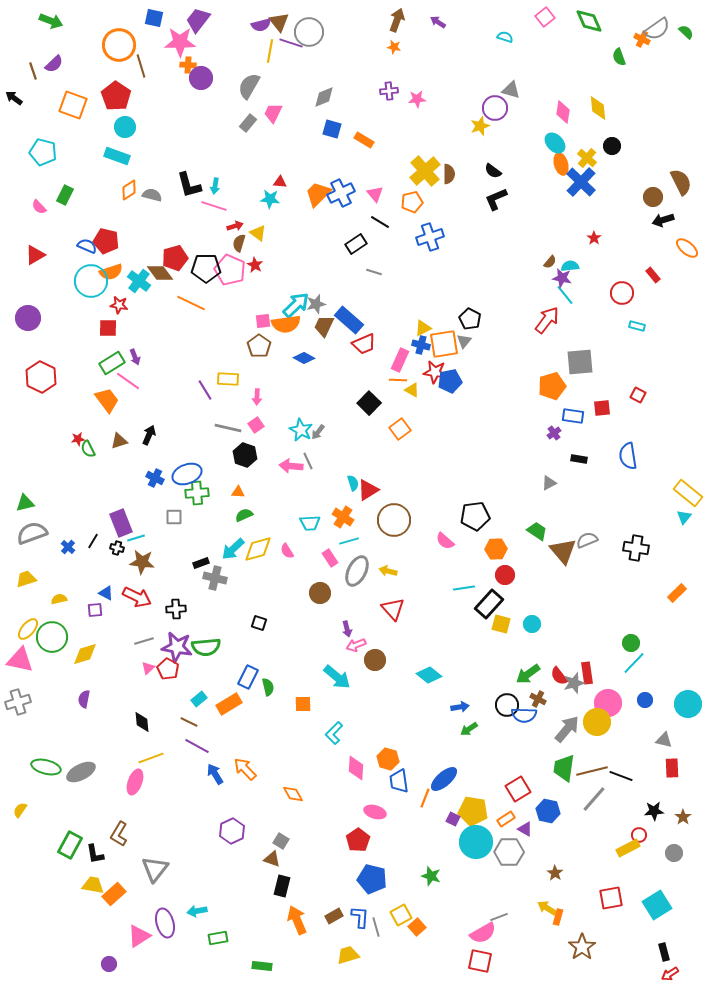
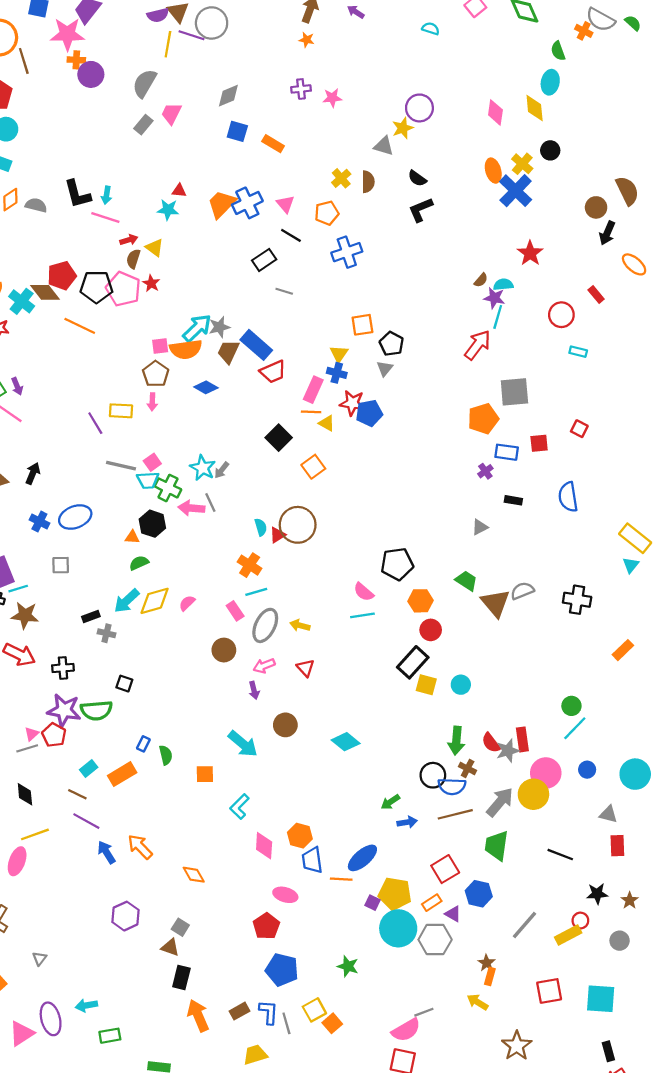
gray semicircle: (657, 29) -> (601, 20), turned 64
gray triangle: (511, 90) -> (384, 146), moved
cyan ellipse: (555, 143) -> (550, 82), moved, turned 55
yellow cross: (425, 171) -> (341, 178), size x0.6
black arrow: (663, 220) -> (607, 233), turned -50
red star: (594, 238) -> (530, 253), size x1.6
cyan line: (565, 295) -> (498, 317), turned 55
yellow triangle: (423, 328) -> (339, 354), turned -30
orange square: (444, 344) -> (362, 325), moved, size x0.7
pink arrow: (257, 397) -> (152, 402), moved
black hexagon: (245, 455) -> (152, 524), moved
red triangle: (368, 490) -> (278, 535), size x0.7
green cross: (197, 493) -> (168, 488), moved, turned 30
brown circle: (394, 520) -> (298, 525), moved
cyan trapezoid: (310, 523) -> (148, 480), moved
pink semicircle: (287, 551) -> (187, 603), turned 77
gray cross: (215, 578) -> (107, 633), size x0.7
cyan line: (464, 588) -> (362, 615), moved
red triangle: (393, 609) -> (305, 668), size x0.7
black square: (259, 623) -> (124, 684), moved
gray line: (144, 641) -> (27, 748), moved
pink arrow: (356, 645) -> (264, 666), moved
green arrow: (528, 674) -> (456, 741), turned -50
blue rectangle: (248, 677) -> (143, 744), size x0.6
blue arrow: (460, 707) -> (407, 822), moved
brown line: (592, 771) -> (455, 814), moved
orange line: (425, 798) -> (341, 879), turned 72
gray line: (594, 799) -> (525, 925), moved
gray triangle: (155, 869) -> (39, 959), size x0.5
cyan square: (657, 905) -> (601, 999), turned 36
orange rectangle: (558, 917) -> (490, 976), moved

